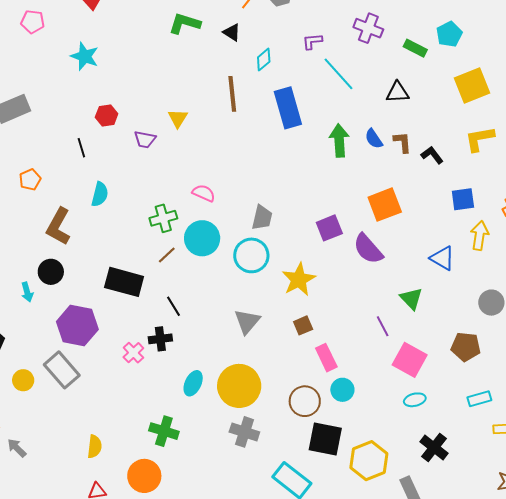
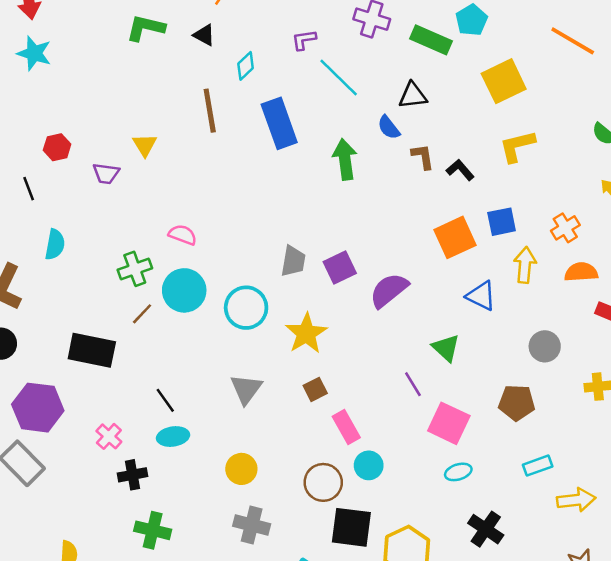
green rectangle: (415, 48) -> (431, 40), size x1.4
cyan star: (85, 56) -> (34, 53), moved
blue semicircle: (374, 139) -> (389, 127), moved
orange square: (385, 205) -> (455, 237), moved
gray trapezoid: (262, 218) -> (293, 261), moved
purple semicircle: (368, 249) -> (389, 290), turned 96
black line: (173, 306) -> (165, 400), moved
black cross: (160, 339) -> (133, 475), moved
cyan ellipse: (193, 383) -> (173, 437), moved, turned 60
yellow circle: (239, 386) -> (241, 469), size x0.6

